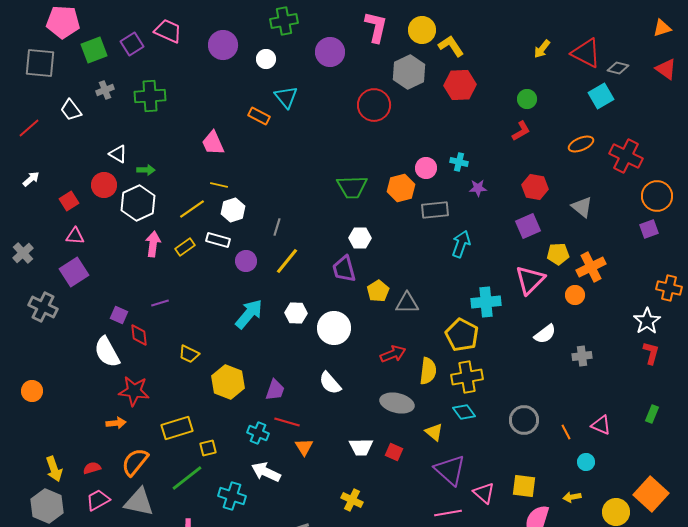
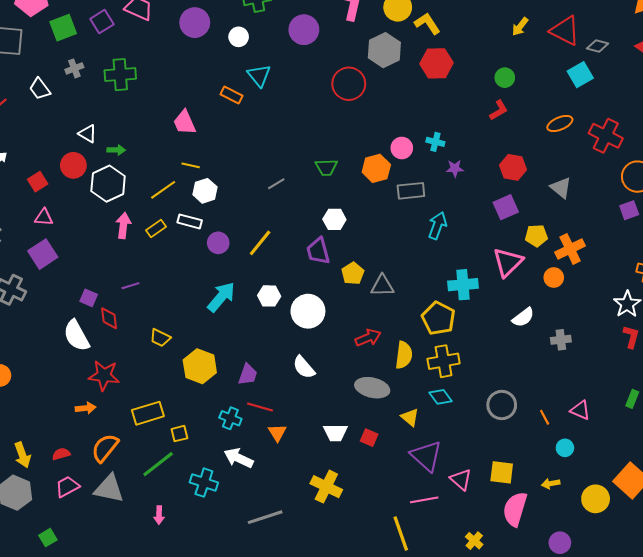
green trapezoid: (352, 187) -> (326, 167), size x0.7
gray line: (277, 227) -> (276, 184), moved, turned 42
yellow cross: (352, 500) -> (326, 487), size x1.4

